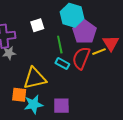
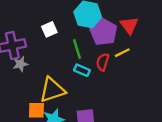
red triangle: (111, 43) -> (129, 25), moved
red semicircle: (81, 58) -> (103, 62), size x0.7

